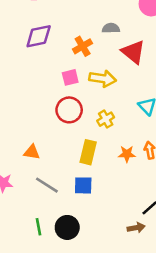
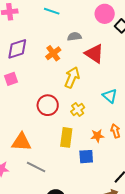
pink square: (70, 77) -> (11, 79), moved
yellow arrow: (103, 79) -> (72, 77), turned -70
orange triangle: (32, 152) -> (21, 142), size x1.5
blue square: (83, 185) -> (86, 157), moved

